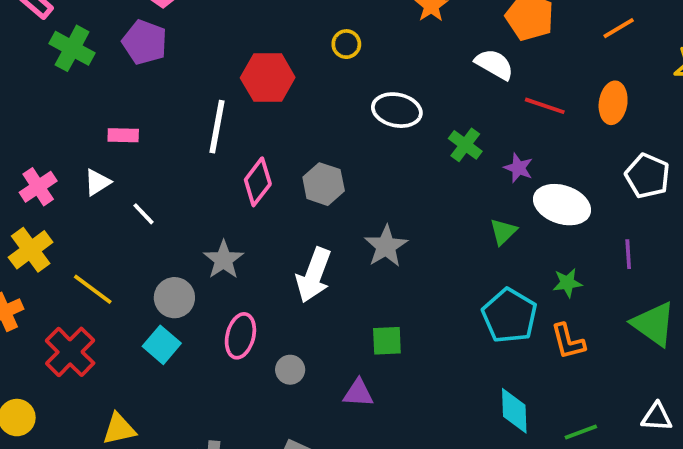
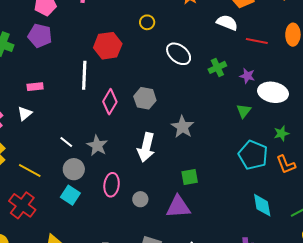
white ellipse: (397, 110) -> (179, 54), turned 35
green cross: (465, 145) -> (217, 67), turned 36
white line: (144, 214) -> (66, 142), moved
purple triangle: (358, 393) -> (178, 207), size x1.5

